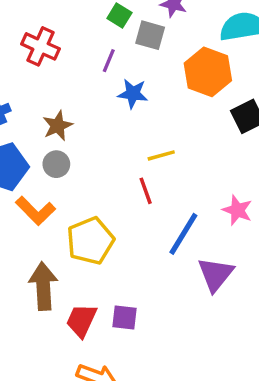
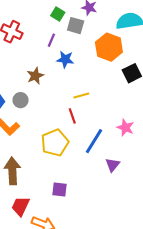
brown star: (58, 126) -> (35, 76), moved
yellow pentagon: (90, 241) -> (55, 143), moved
purple triangle: (216, 274) -> (113, 165), size x0.7
red trapezoid: (81, 321) -> (20, 206), moved

